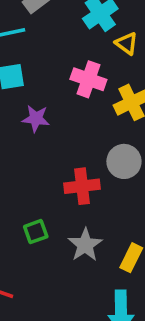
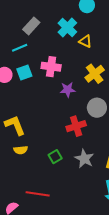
pink cross: (88, 79) -> (51, 67), moved
purple star: (36, 119) -> (68, 90), moved

